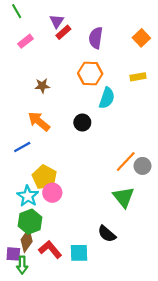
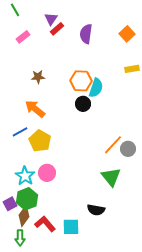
orange hexagon: (90, 73) -> (81, 81), moved
yellow rectangle: (138, 77) -> (132, 69), moved
black circle: (82, 123) -> (83, 104), moved
yellow pentagon: (44, 177) -> (40, 141), moved
black semicircle: (107, 234) -> (96, 210), turned -30
purple square: (13, 254) -> (10, 204), moved, turned -32

